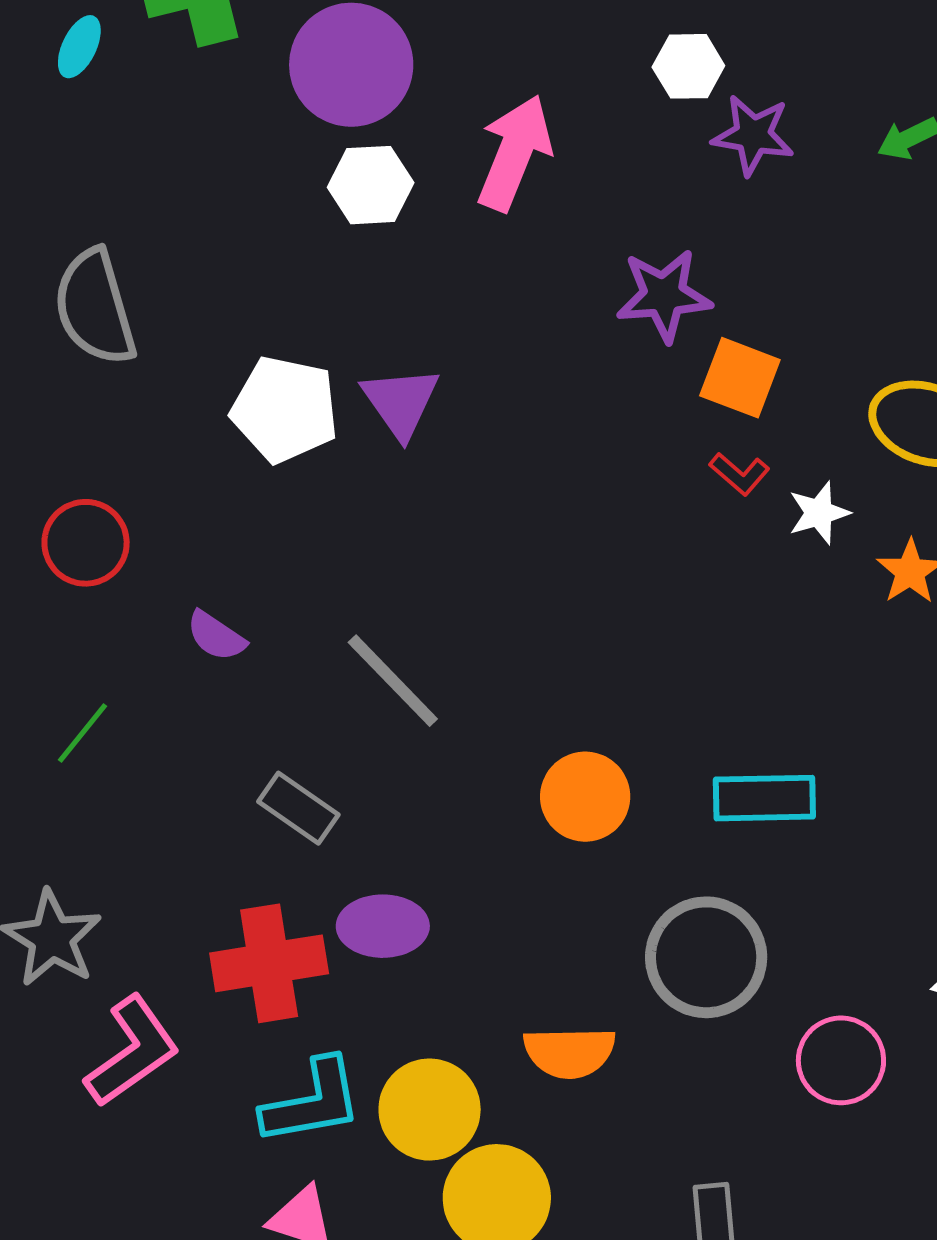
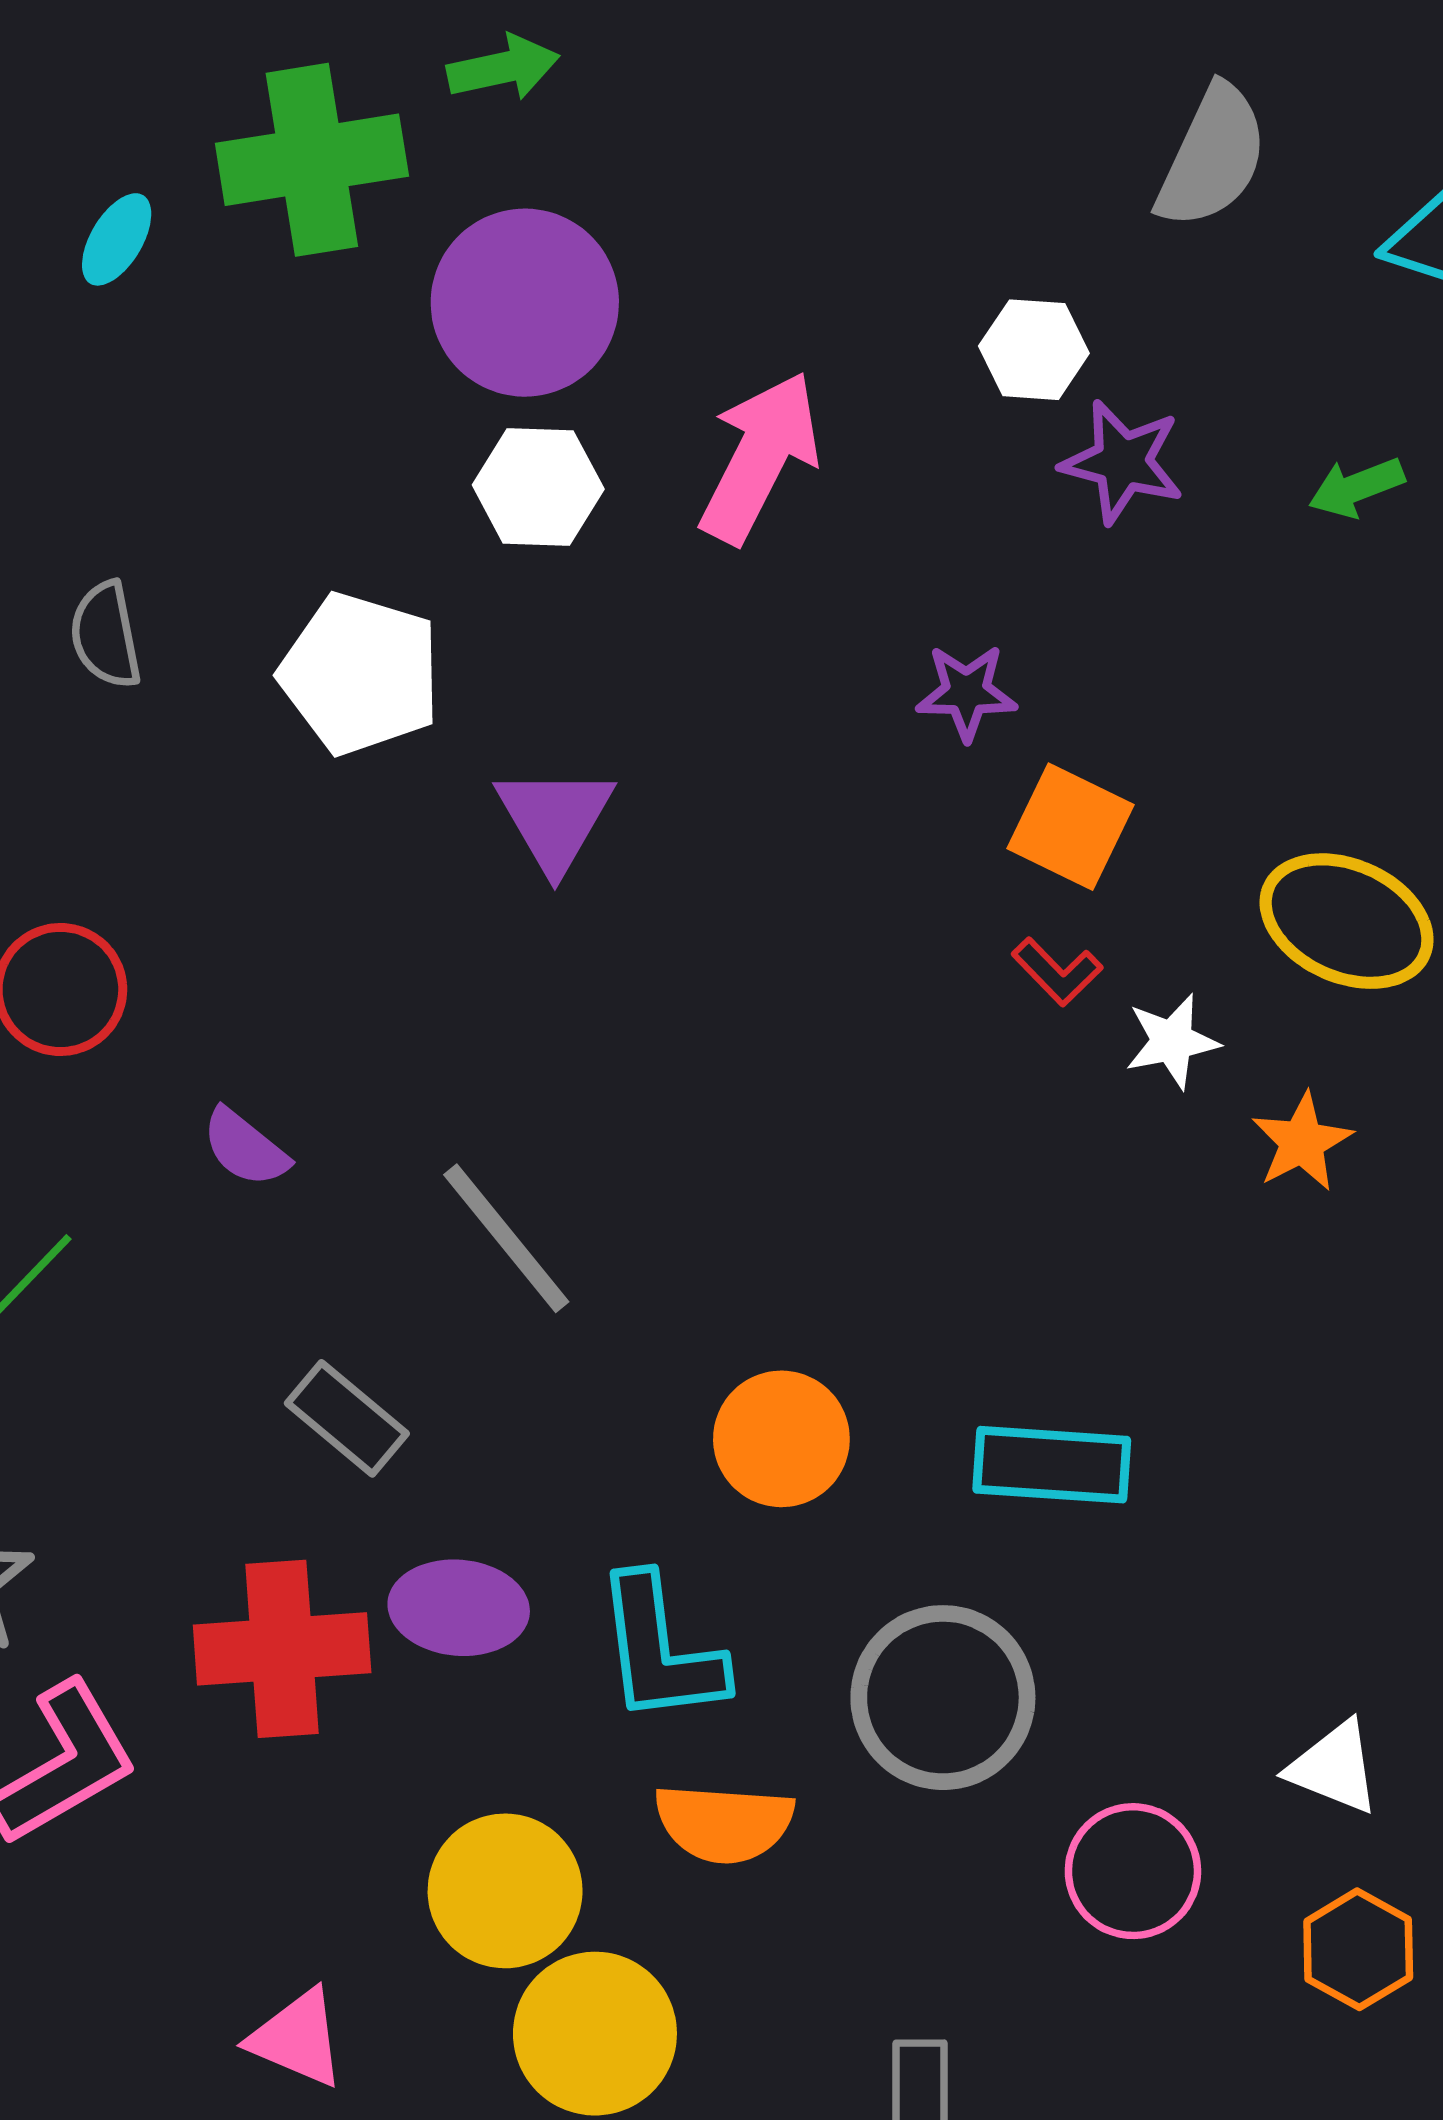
purple star: (664, 295) -> (966, 692), size x0.7
gray semicircle: (95, 307) -> (106, 635), size x0.6
white pentagon: (285, 409) -> (360, 674), moved
cyan L-shape: (312, 1102) -> (660, 1650), moved, turned 88

